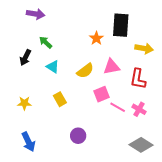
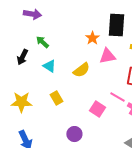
pink triangle: (112, 67) -> (107, 56), moved
pink square: (101, 94) -> (97, 109), moved, turned -35
yellow star: (24, 103) -> (21, 102), size x1.5
pink line: (118, 107) -> (117, 97), moved

